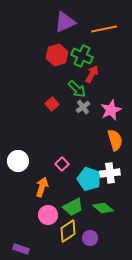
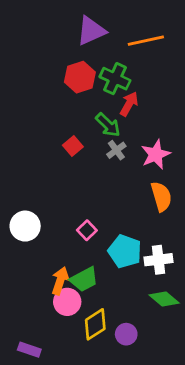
white cross: (110, 173) -> (159, 260), moved
orange arrow: (42, 187) -> (60, 281), moved
green trapezoid: (73, 207) -> (84, 279), moved
green diamond: (103, 208) -> (164, 299), moved

